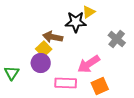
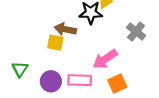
yellow square: (44, 49) -> (55, 43), turned -35
purple circle: (41, 63) -> (51, 81), moved

